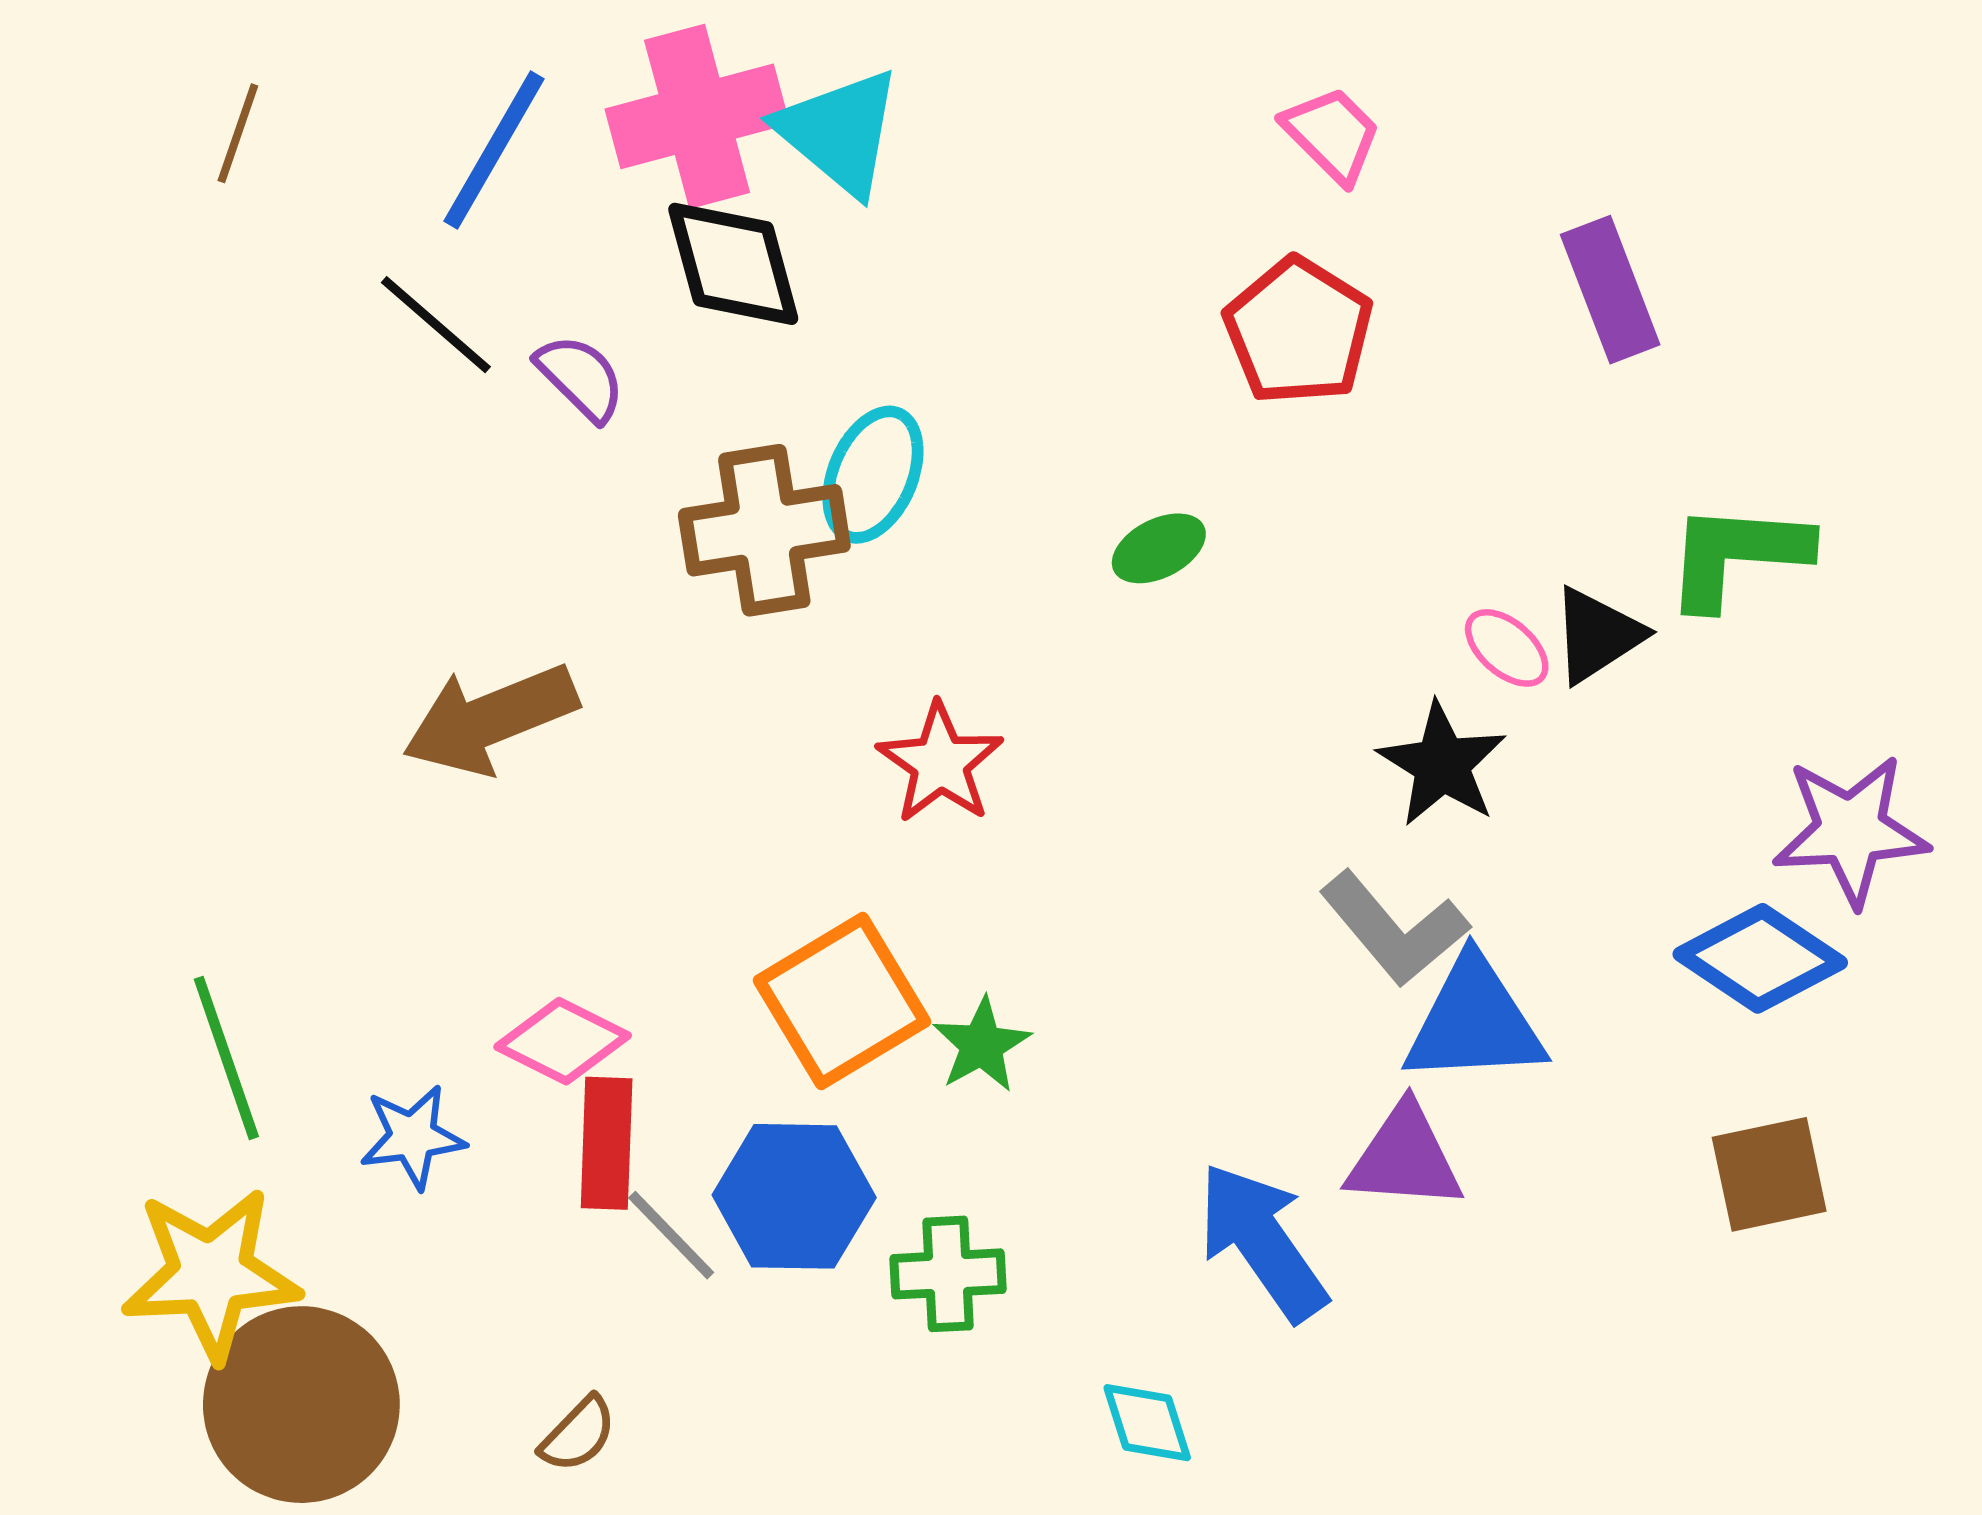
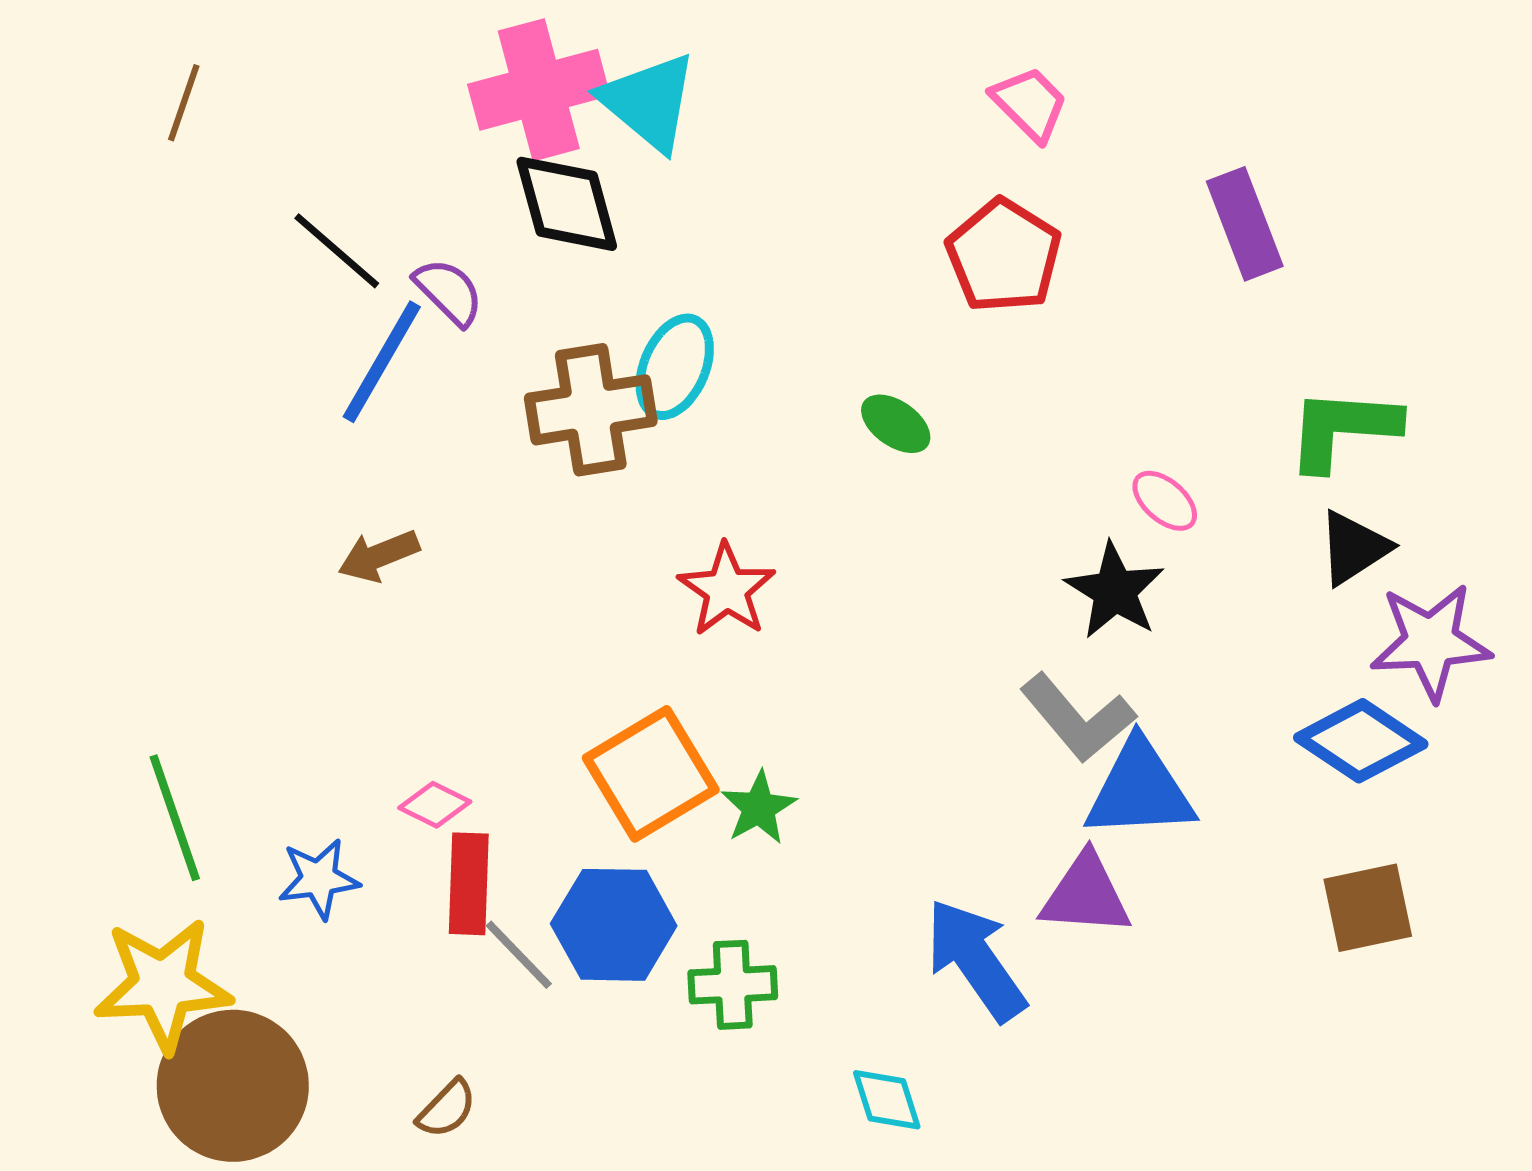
blue line: (494, 150) -> (382, 362), moved
green ellipse: (1159, 548) -> (896, 424), turned 62
black triangle: (1597, 635) -> (1354, 548), moved
brown arrow: (490, 719) -> (379, 556), size x0.6
pink diamond: (563, 1041) -> (435, 805), size x0.7

